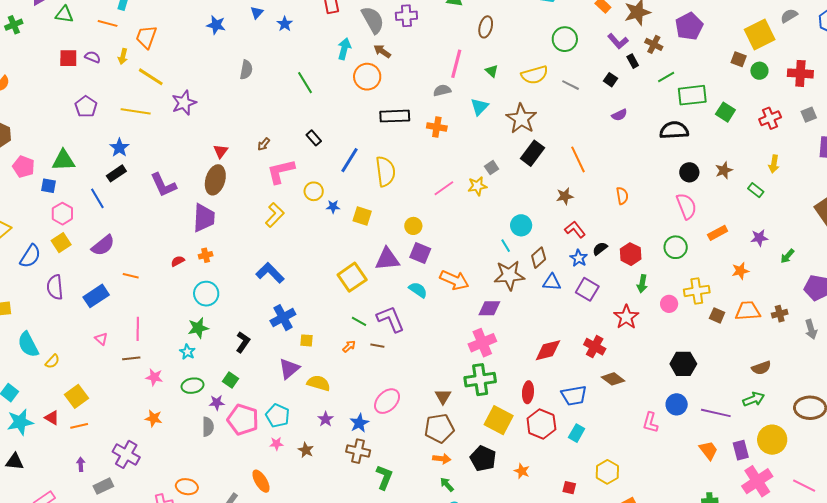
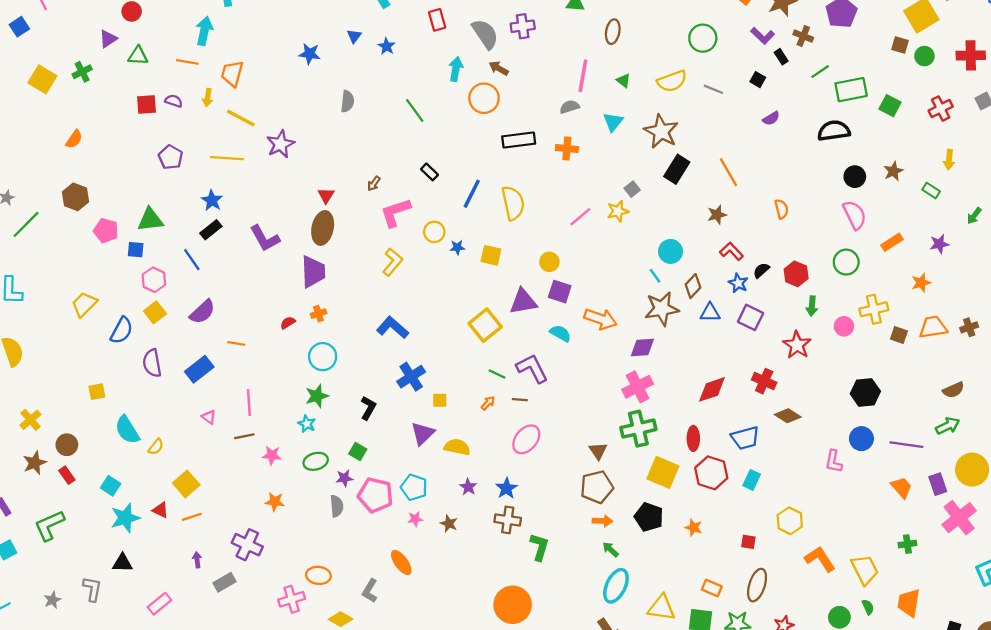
green arrow: (787, 256) -> (974, 216), moved
pink ellipse: (387, 401) -> (526, 439), moved

